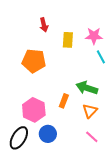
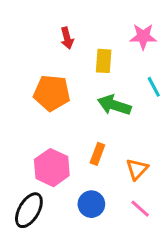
pink star: (94, 36) -> (143, 37), moved
green arrow: (87, 88) -> (114, 105), moved
blue circle: (48, 134) -> (91, 204), moved

